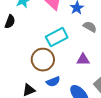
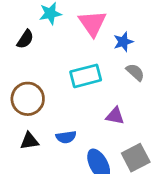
brown circle: (43, 60) -> (28, 99), moved

